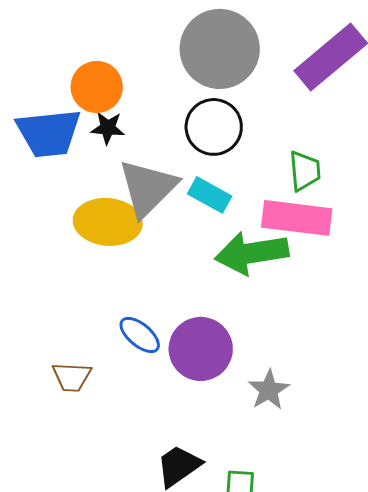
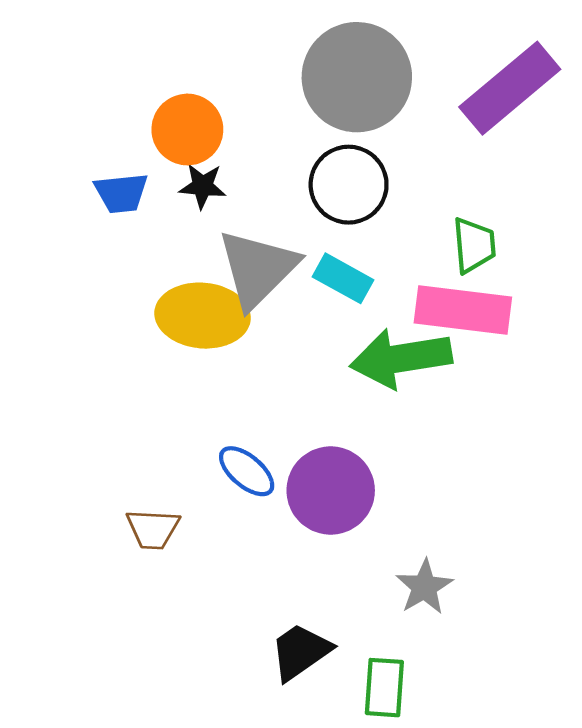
blue trapezoid: (49, 133) -> (121, 193), size x0.6
gray star: (269, 390) -> (424, 587), moved

